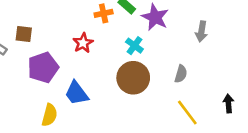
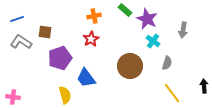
orange cross: (104, 13) -> (94, 16), moved
cyan cross: (134, 46) -> (153, 41), moved
yellow semicircle: (49, 115) -> (65, 95), turned -30

